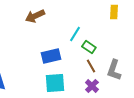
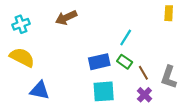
brown arrow: (35, 16) -> (66, 18), moved
green rectangle: (89, 47) -> (125, 62), moved

